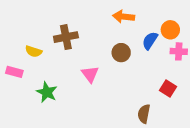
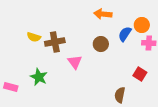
brown cross: (66, 37) -> (55, 42), moved
yellow semicircle: (34, 51) -> (34, 37), moved
pink rectangle: (14, 72) -> (11, 87), moved

